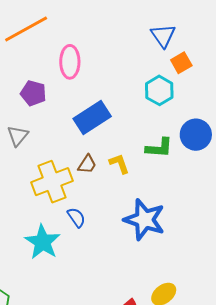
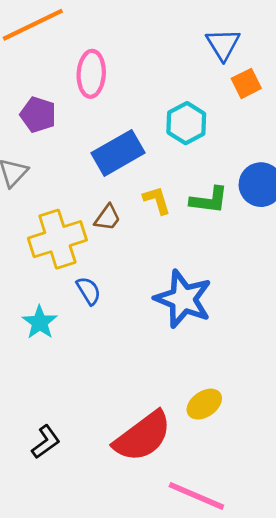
cyan hexagon: (159, 90) -> (186, 123), moved
yellow L-shape: (119, 164) -> (157, 200), moved
cyan star: (43, 242) -> (40, 322), size x0.7

